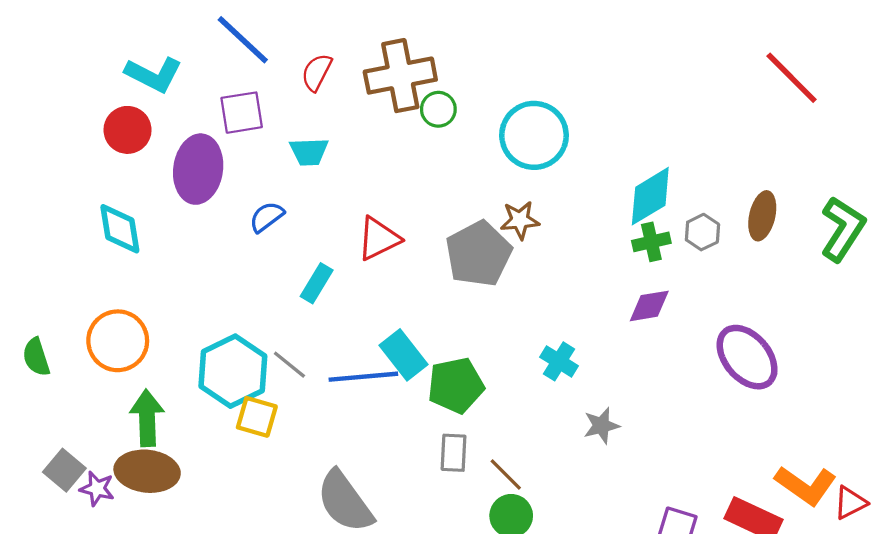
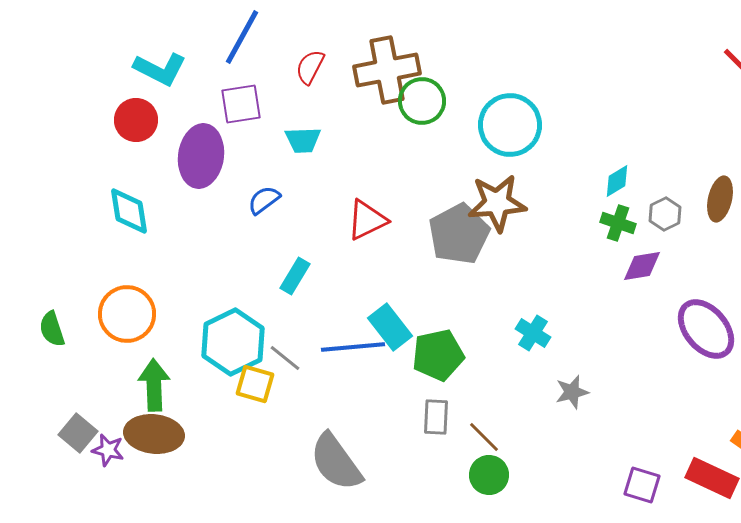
blue line: (243, 40) -> (242, 37), turned 76
green circle: (438, 109) -> (422, 101), size x1.4
cyan diamond: (650, 196) -> (617, 181), size x0.6
brown star: (520, 220) -> (497, 203), size x1.6
green cross: (651, 242) -> (618, 223), turned 32
cyan rectangle: (317, 283) -> (295, 276), moved
purple diamond: (649, 306) -> (642, 266), moved
gray line: (289, 365) -> (285, 358), moved

